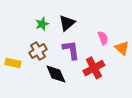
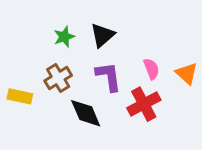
pink semicircle: (103, 38) -> (151, 69), moved

